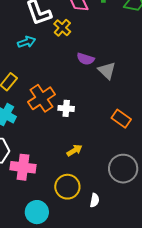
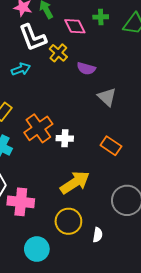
purple semicircle: (86, 59) -> (86, 68), moved
orange rectangle: (121, 119) -> (111, 146), moved
yellow arrow: (74, 150) -> (75, 183), size x1.8

